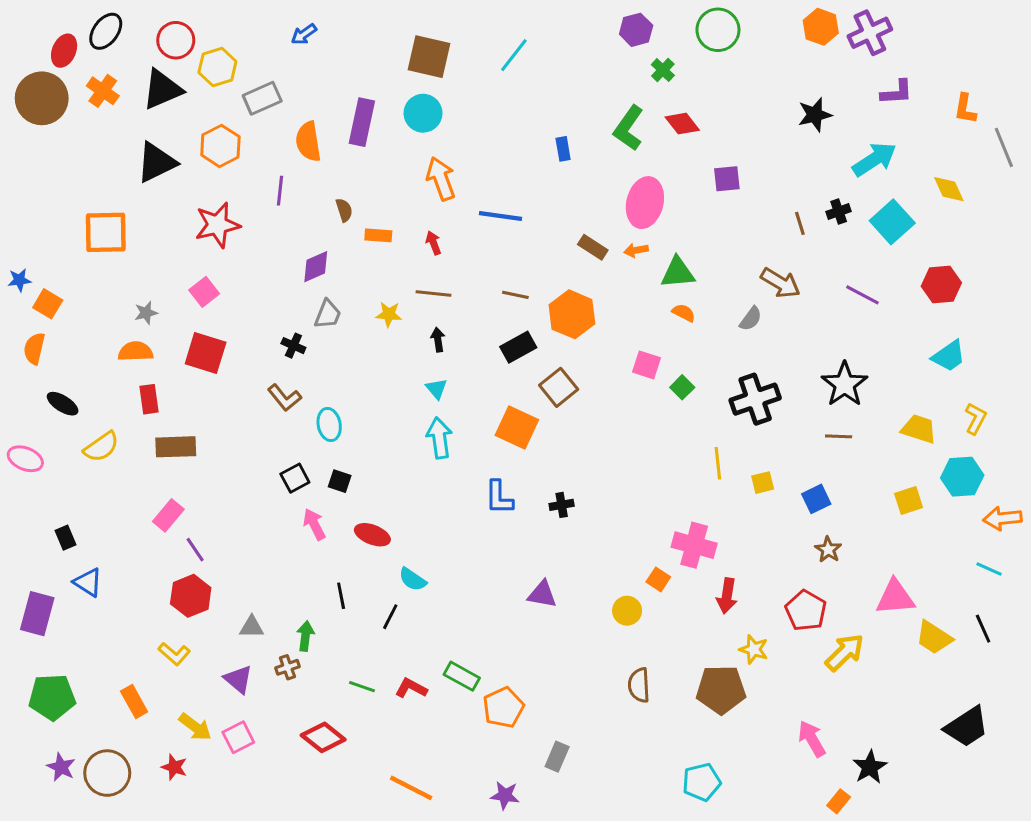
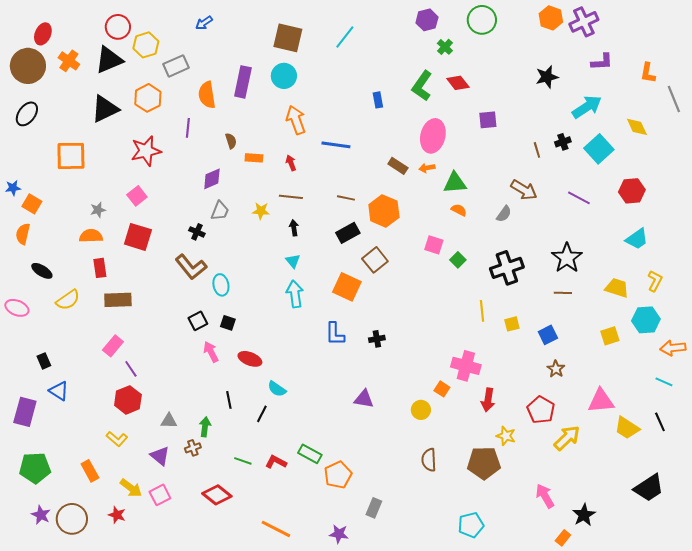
black ellipse: (106, 31) -> (27, 114), moved
brown L-shape: (284, 398) -> (191, 267), size x1.4

